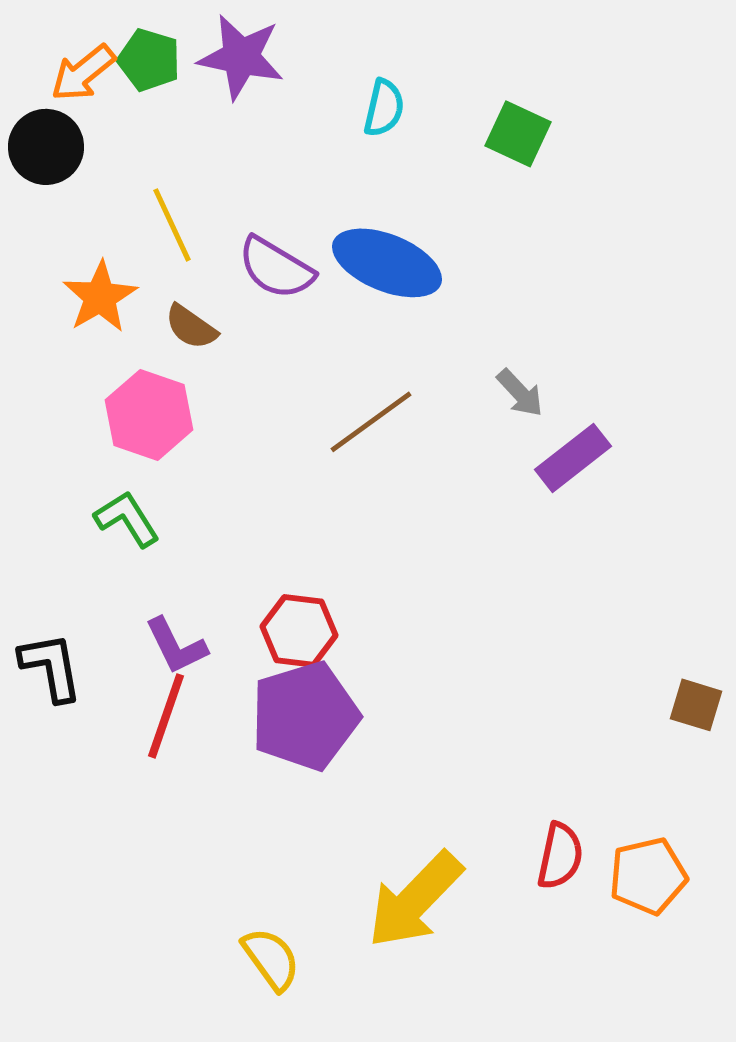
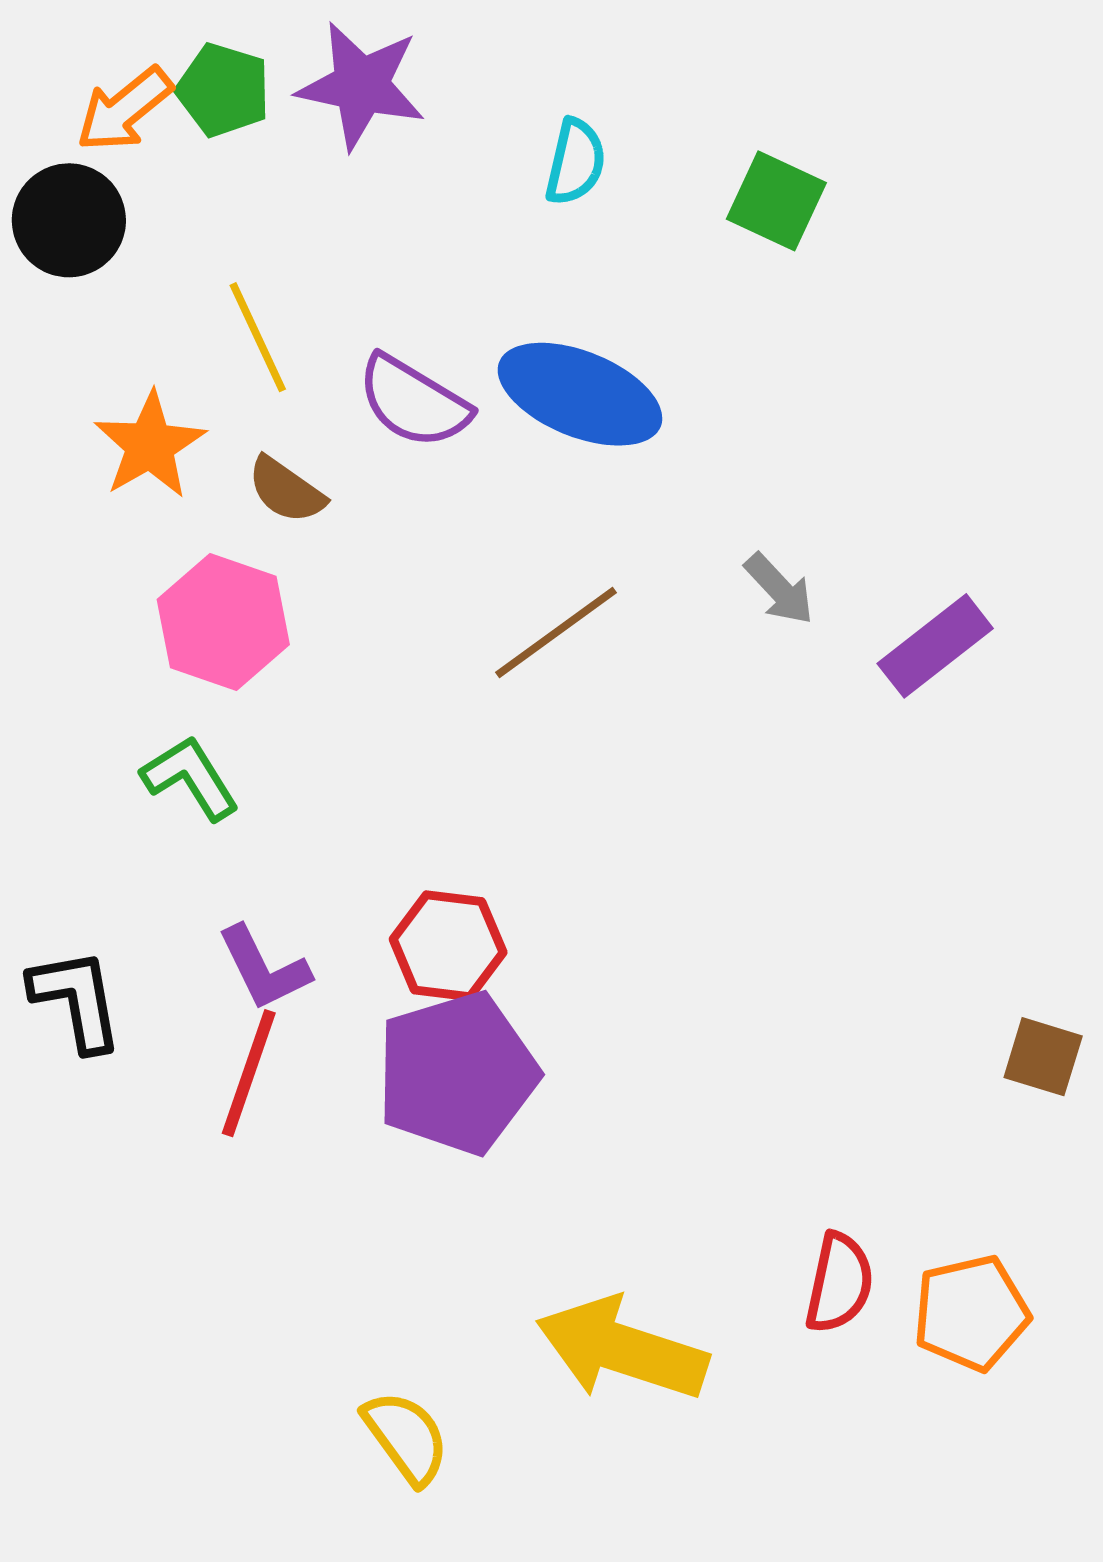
purple rectangle: (573, 458) -> (935, 646), moved
yellow arrow: (415, 900) -> (622, 1349), turned 64

